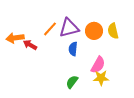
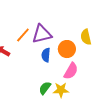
orange circle: (94, 31) -> (67, 49), moved
yellow star: (101, 78) -> (61, 90), moved

